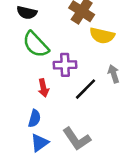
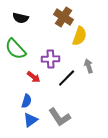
yellow semicircle: (102, 36) -> (80, 36), turned -84
green semicircle: (36, 44) -> (16, 49), moved
red arrow: (43, 88) -> (34, 77), turned -40

